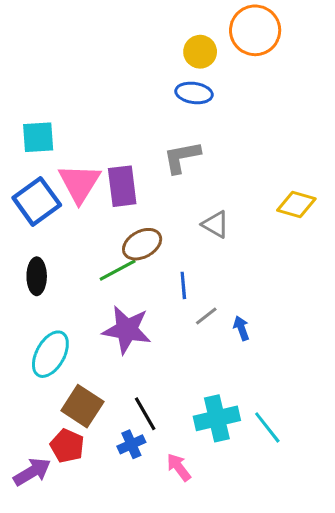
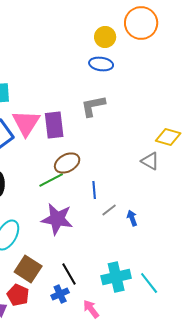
gray triangle: (215, 224) -> (150, 161), moved

